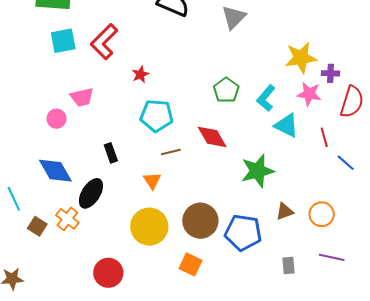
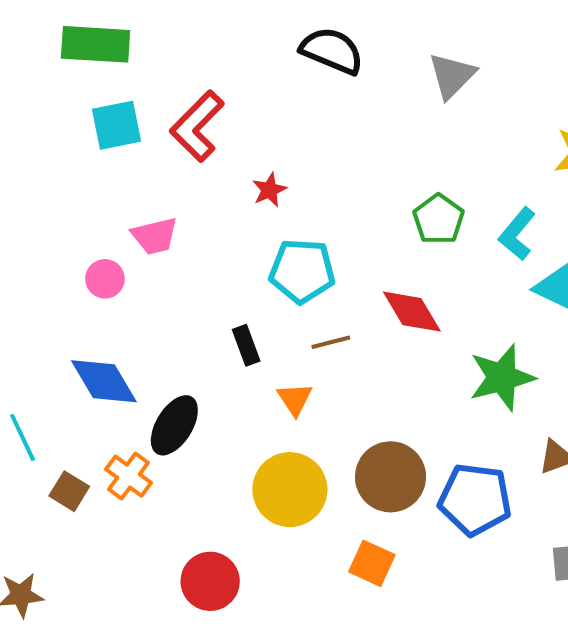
black rectangle: (111, 153) -> (246, 345), moved

